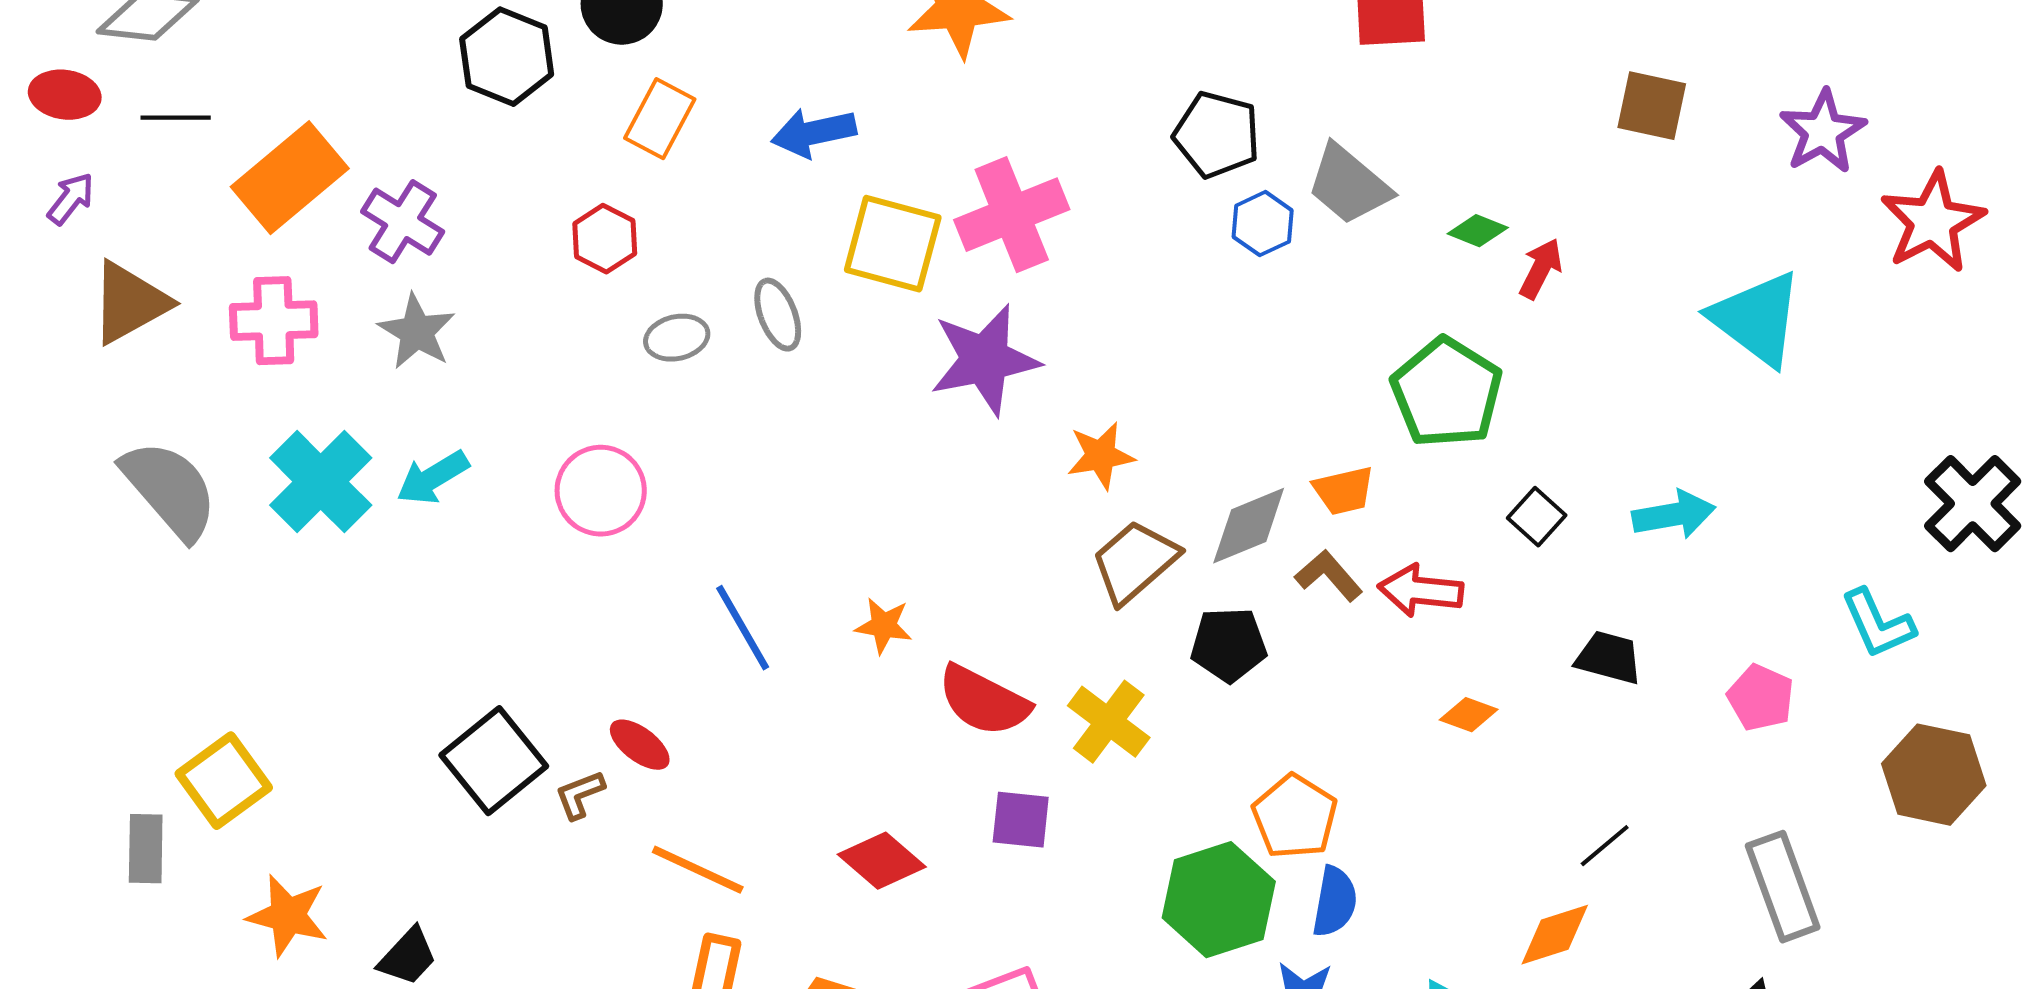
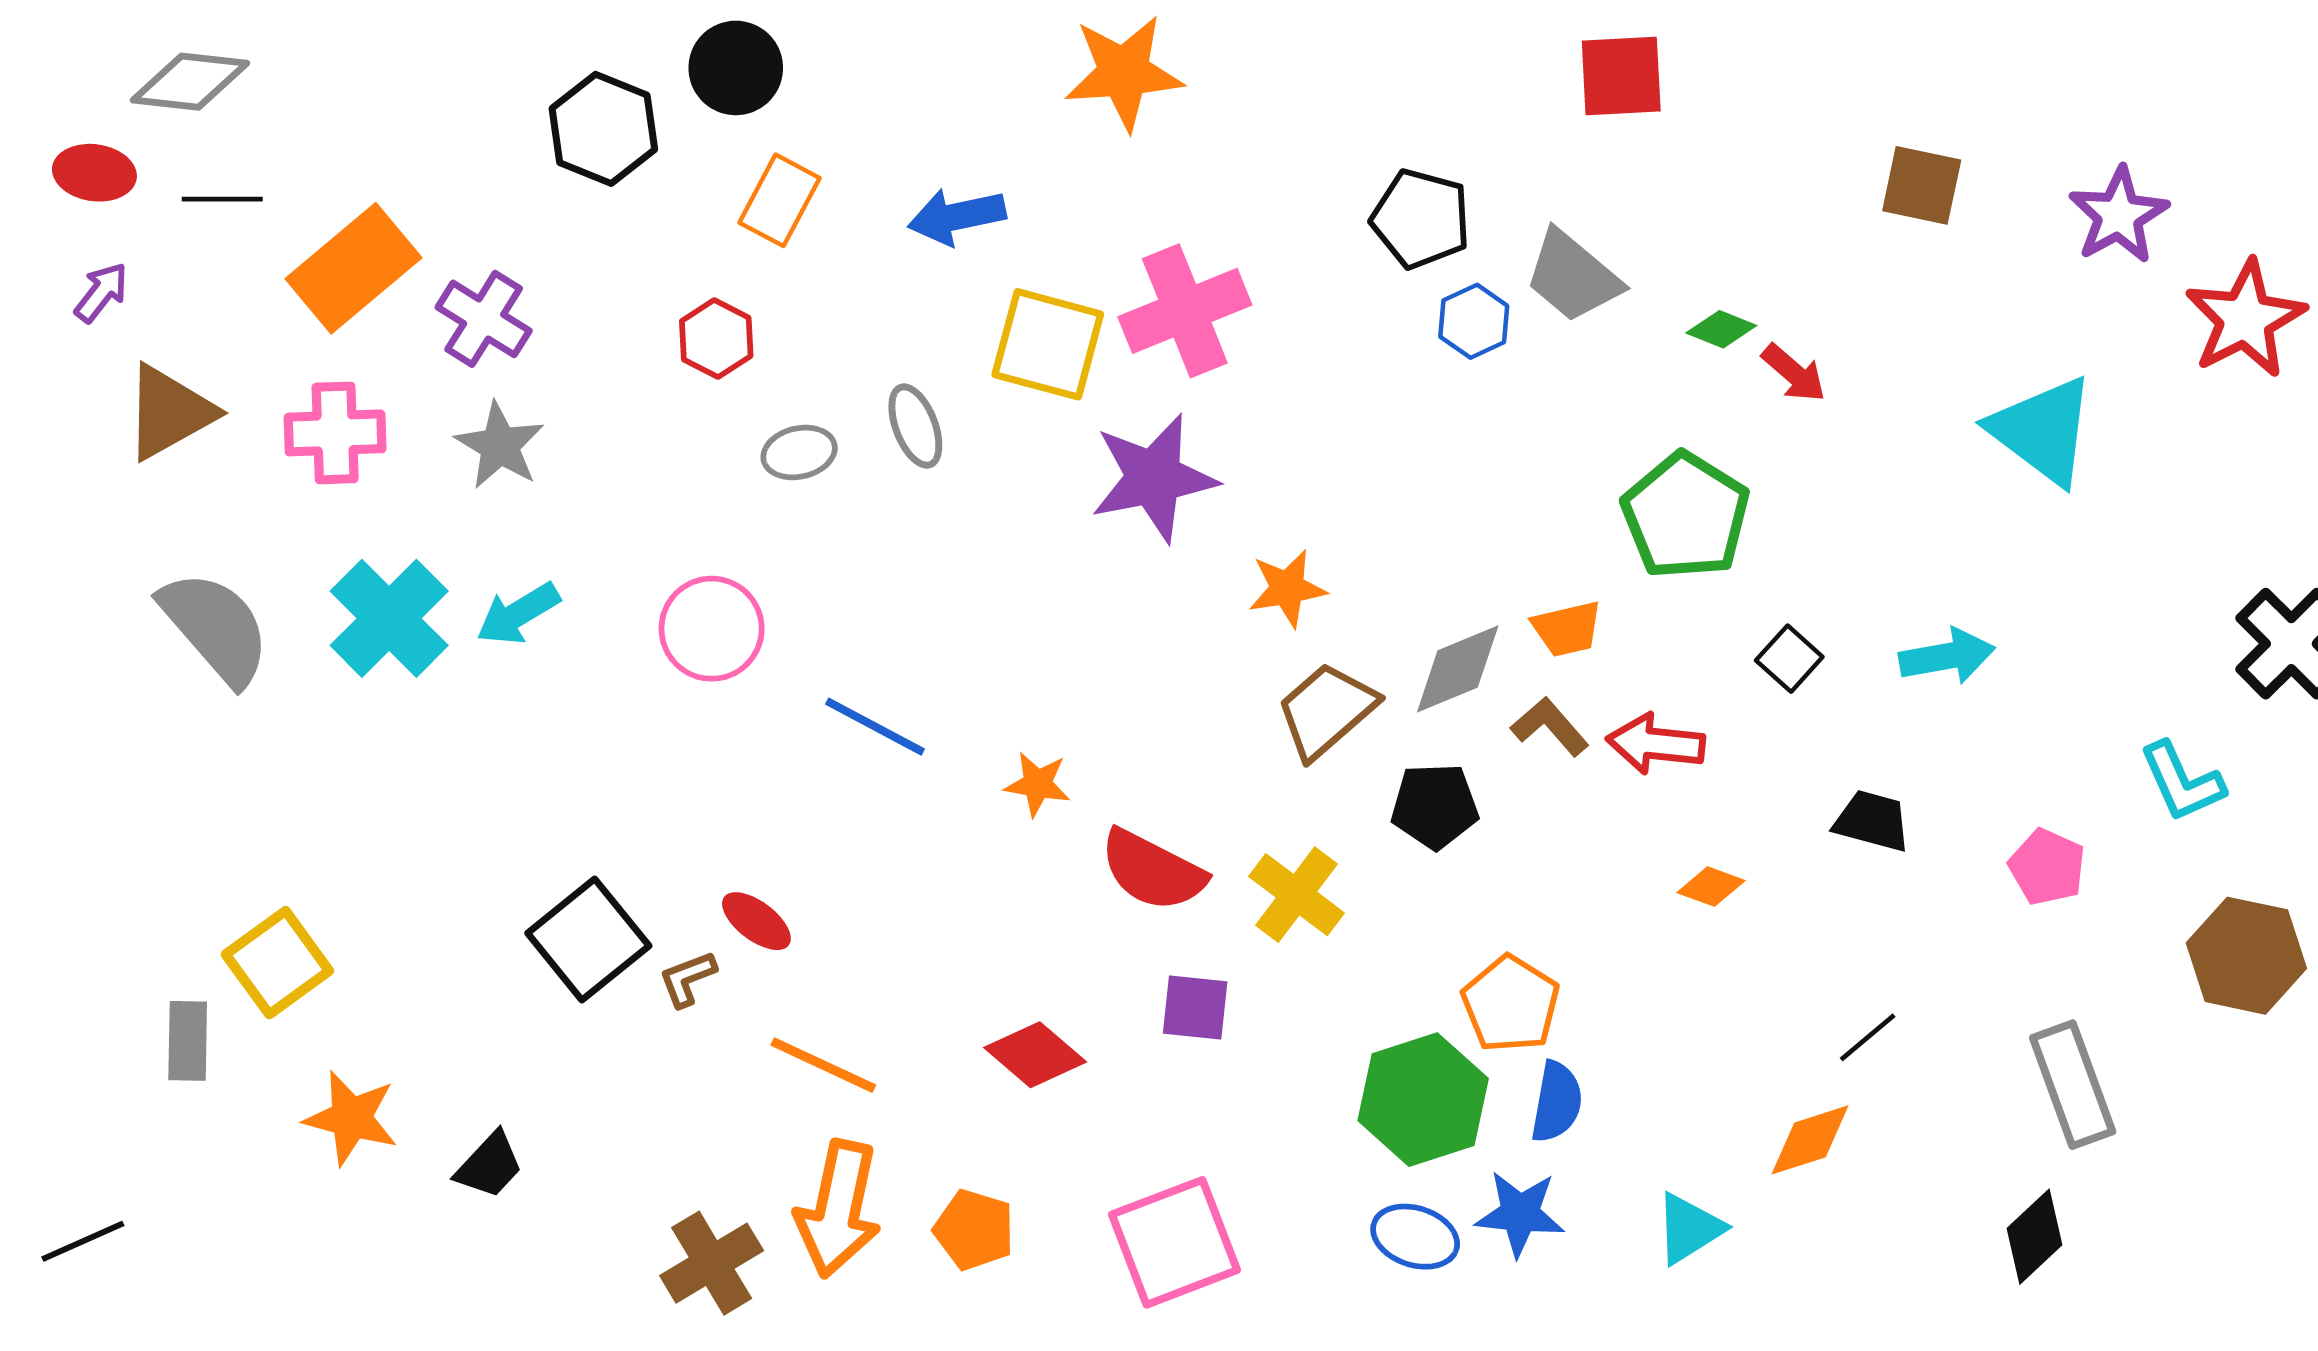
red arrow: (1541, 269) -> (1794, 373), turned 104
blue line: (743, 628) -> (875, 727), moved, turned -32

